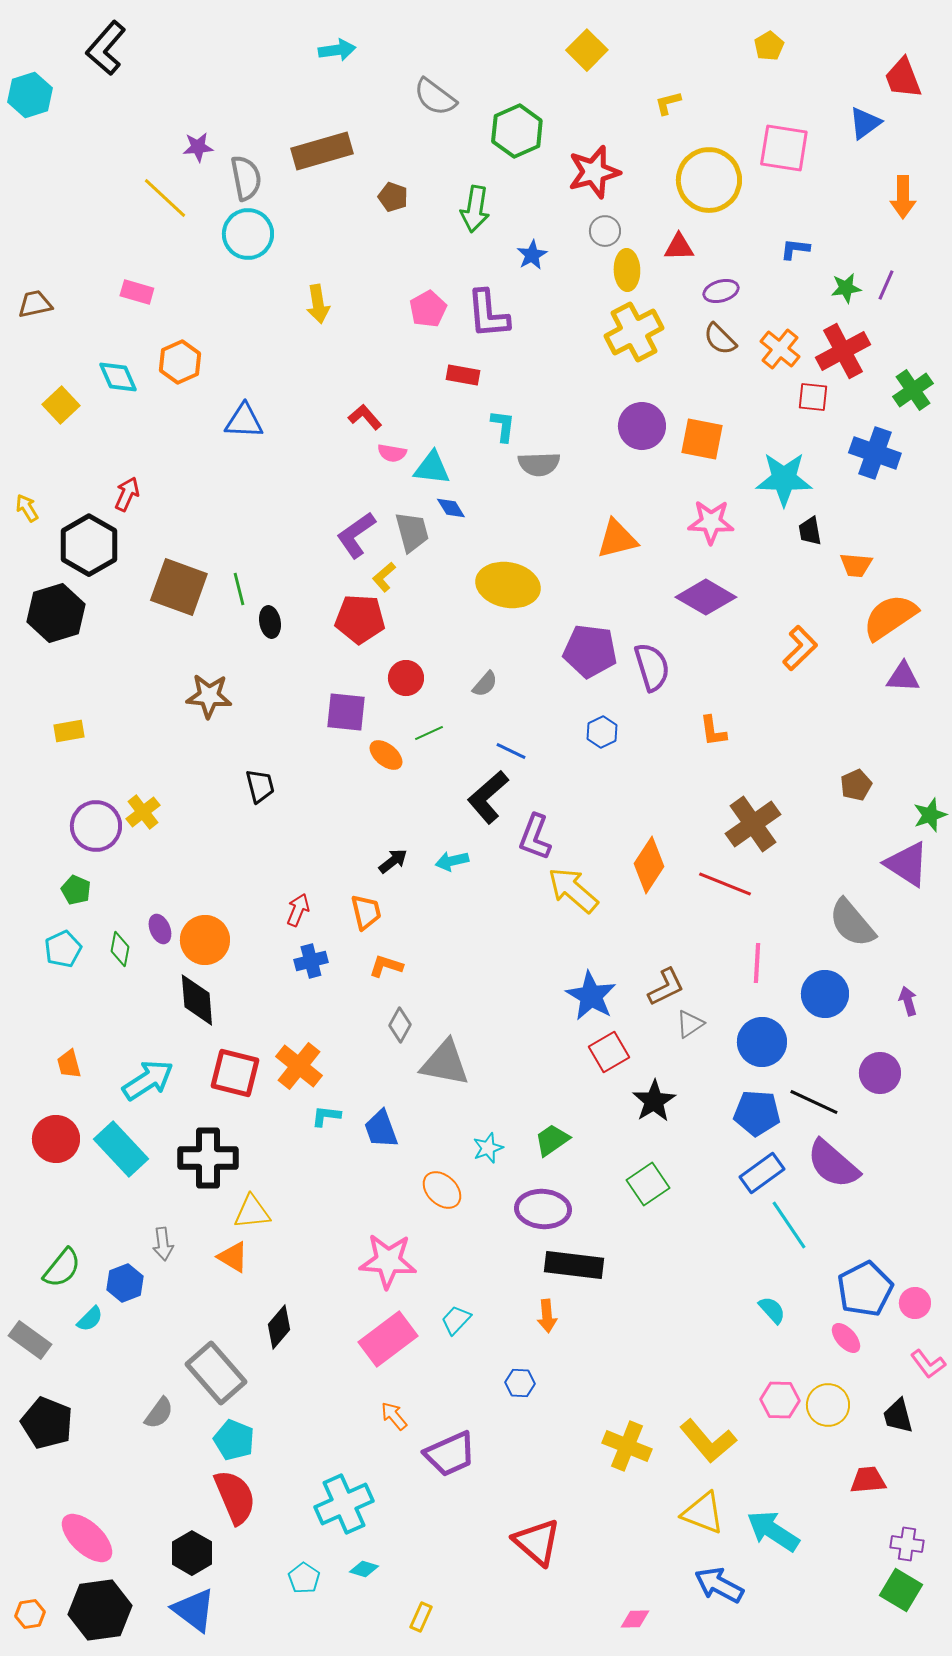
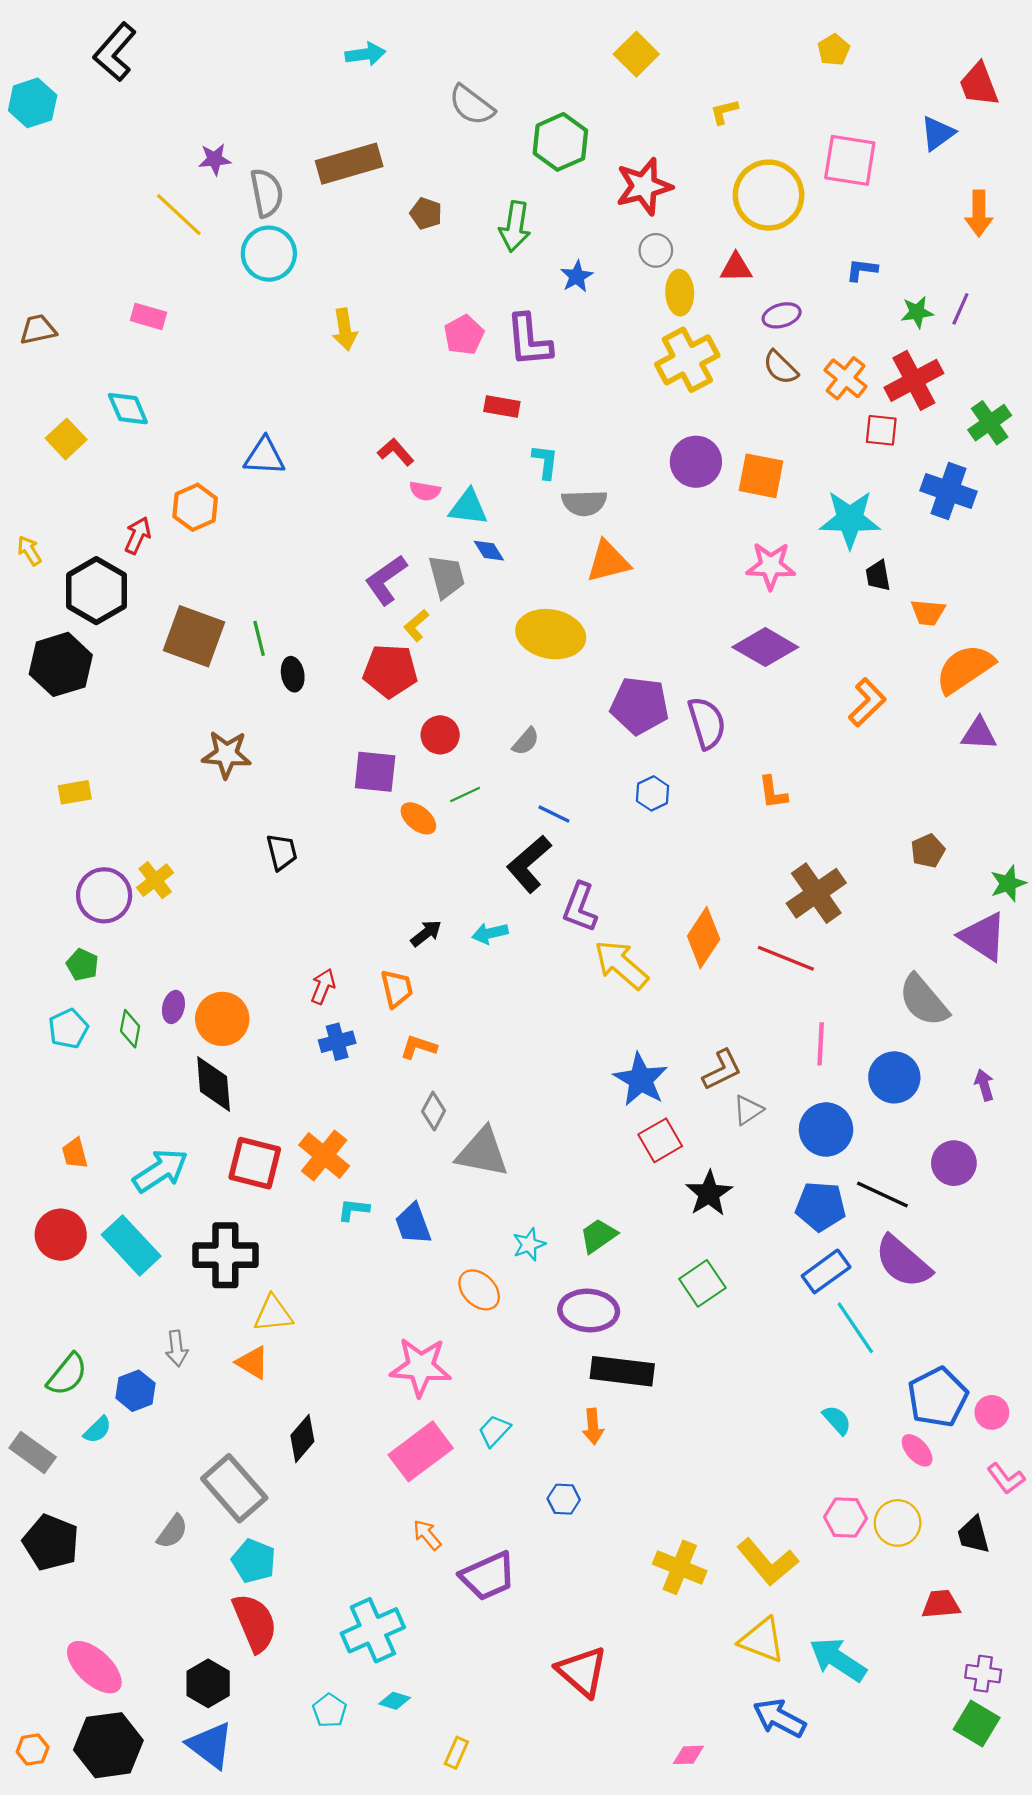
orange hexagon: (180, 362) -> (195, 507), moved
orange triangle: (617, 539) -> (608, 561), moved
purple ellipse: (160, 929) -> (173, 1007), turned 36

